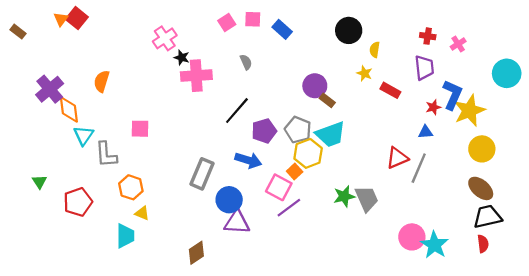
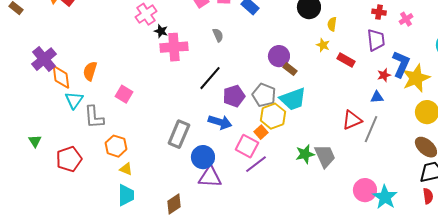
orange semicircle: (102, 81) -> (90, 71), moved
pink square: (140, 129) -> (124, 94), turned 30
cyan trapezoid: (125, 236) -> (126, 195), moved

